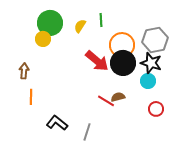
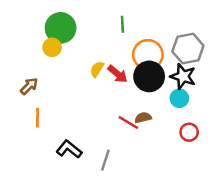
yellow semicircle: (80, 26) -> (97, 69), moved
red arrow: (97, 61) -> (118, 74), size x0.7
brown arrow: (24, 71) -> (29, 86), turned 42

